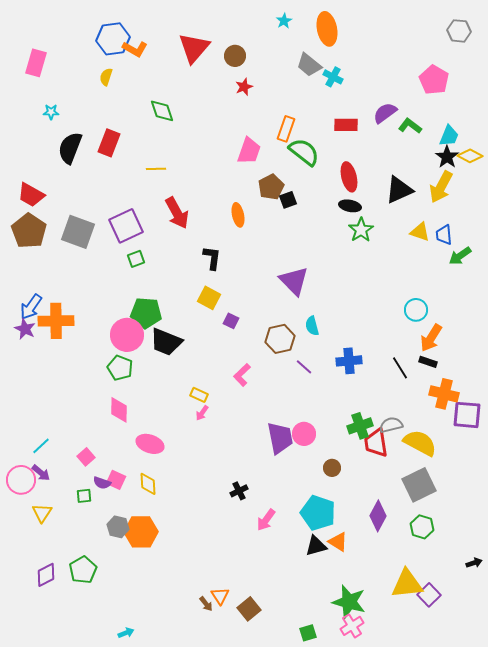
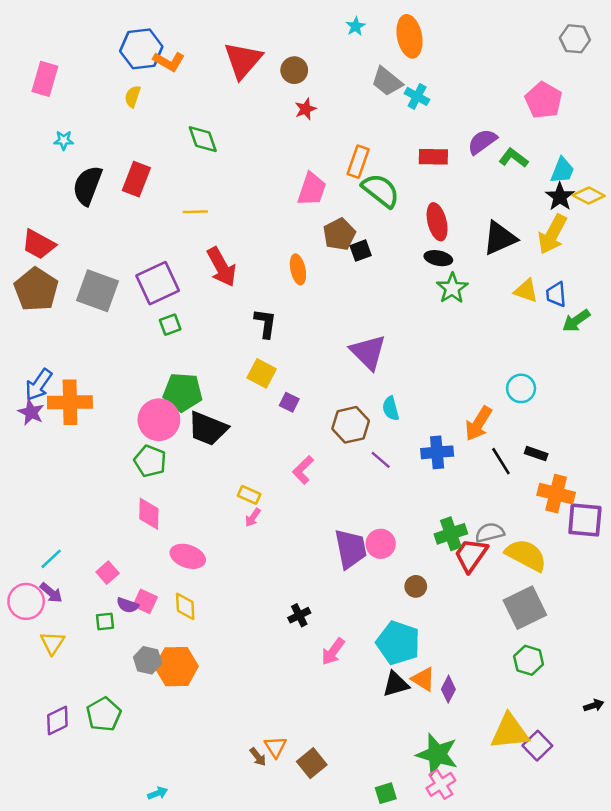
orange arrow: (431, 338) -> (478, 424), moved
red trapezoid: (376, 443) -> (471, 555), turned 44
purple diamond: (378, 516) -> (448, 689), moved, size x0.7

